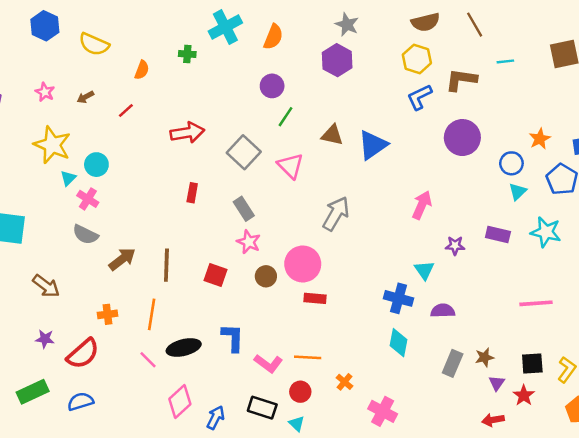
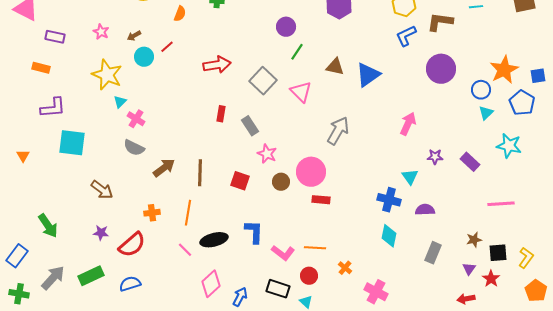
orange star: (540, 139) -> (504, 70), size x1.6
cyan circle: (96, 165) -> (144, 57), moved
gray rectangle: (244, 209) -> (250, 126), moved
purple rectangle: (498, 235) -> (470, 162), moved, turned 30
brown star: (484, 357) -> (474, 240), moved

